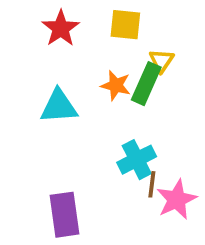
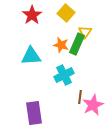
yellow square: (125, 25) -> (66, 13), turned 36
cyan cross: (137, 160) -> (64, 75), moved

